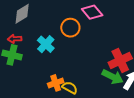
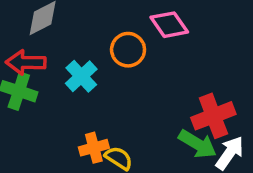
red arrow: (15, 39) -> (26, 62), size x1.5

